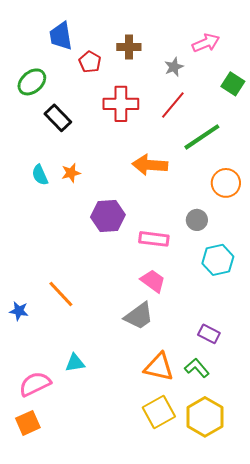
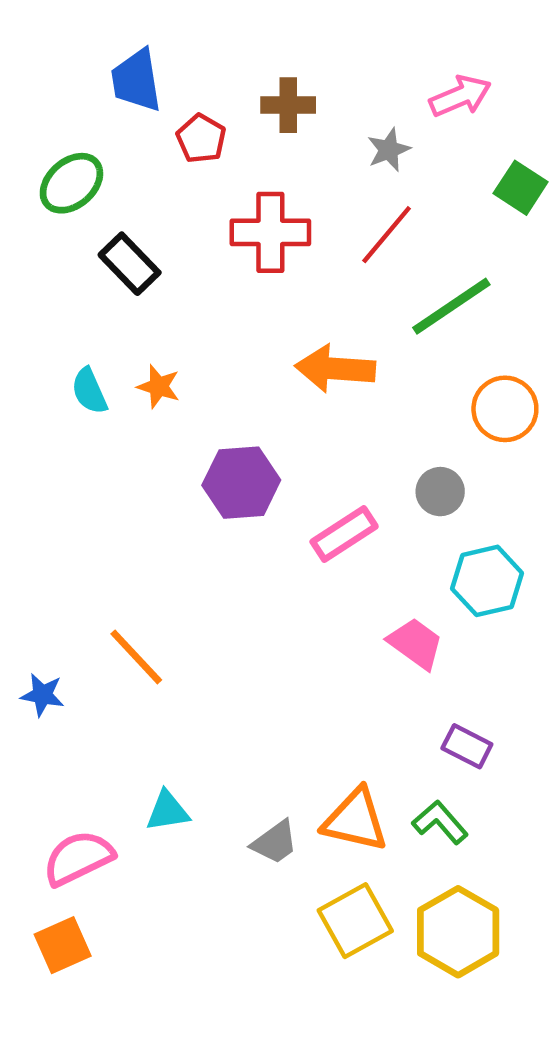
orange star: (71, 173) -> (159, 387), turned 30
pink rectangle: (154, 239) -> (344, 534), turned -40
pink trapezoid: (153, 281) -> (416, 643), moved
gray trapezoid: (139, 316) -> (275, 842), moved, size x0.7

